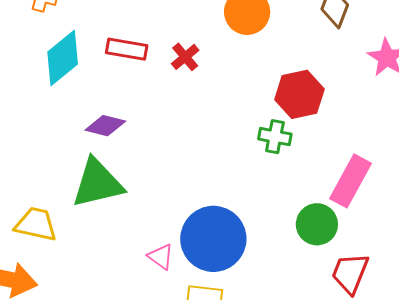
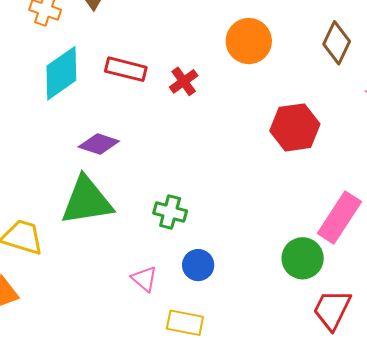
green cross: (275, 137) -> (170, 212), moved
blue circle: (213, 239) -> (198, 265), size x0.5

